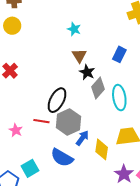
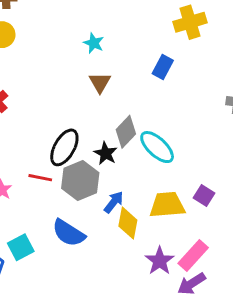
blue rectangle: (119, 54) -> (163, 67), moved
black star: (87, 72) -> (106, 153), moved
cyan ellipse: (119, 98) -> (157, 147), turned -40
blue arrow: (82, 138) -> (114, 202), moved

